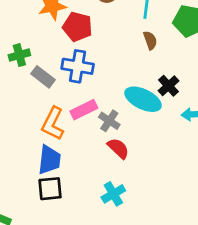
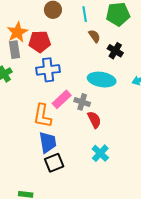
gray rectangle: (43, 77) -> (14, 50), moved, turned 60
black cross: (169, 86) -> (115, 51), moved
red semicircle: (118, 148) -> (94, 120), turned 36

